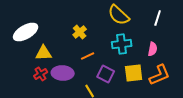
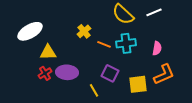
white line: (158, 18) -> (154, 12), moved, turned 49
orange line: (88, 56) -> (104, 44), moved, turned 48
yellow square: (134, 73) -> (138, 84), moved

